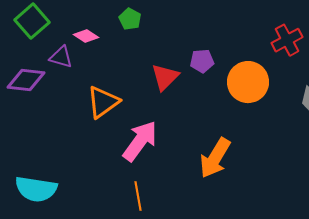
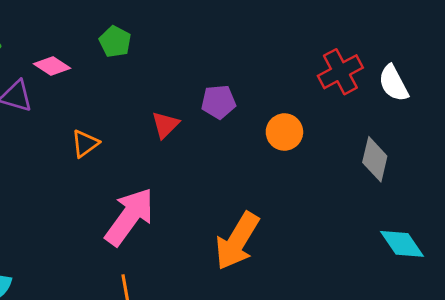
red triangle: (165, 77) -> (165, 125), size x0.7
orange circle: (248, 82) -> (284, 132), size x0.6
orange triangle: (103, 102) -> (85, 143), moved, size x0.6

